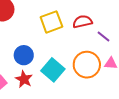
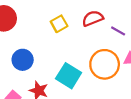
yellow square: (51, 22) -> (59, 24), size x0.7
blue circle: (24, 55) -> (23, 60), moved

